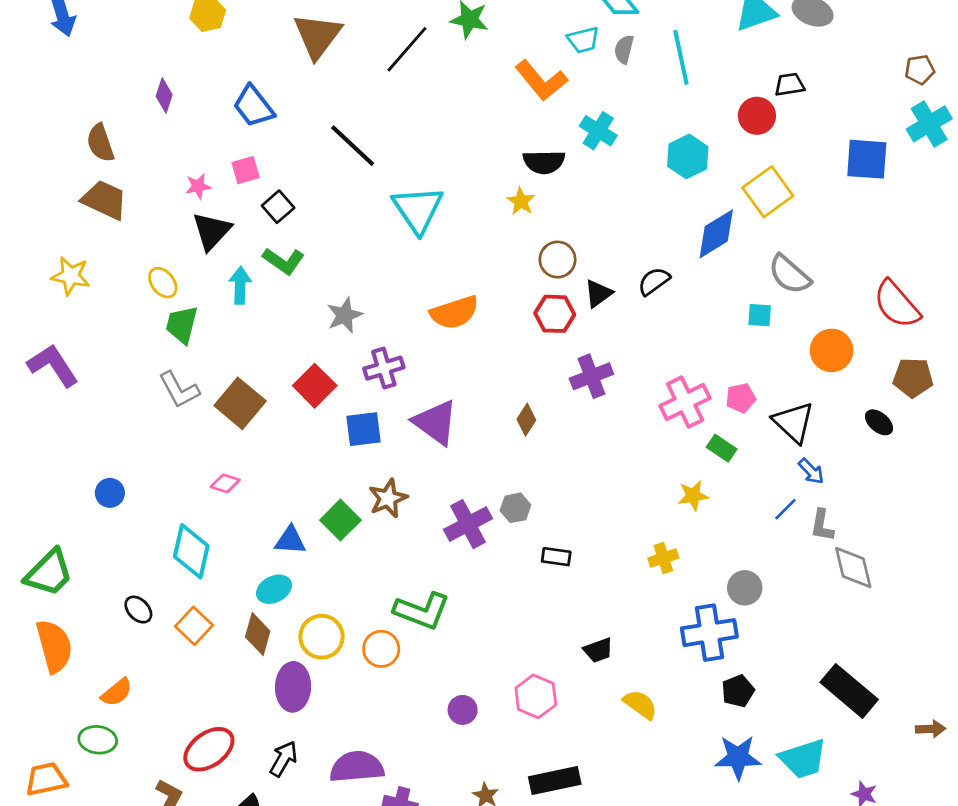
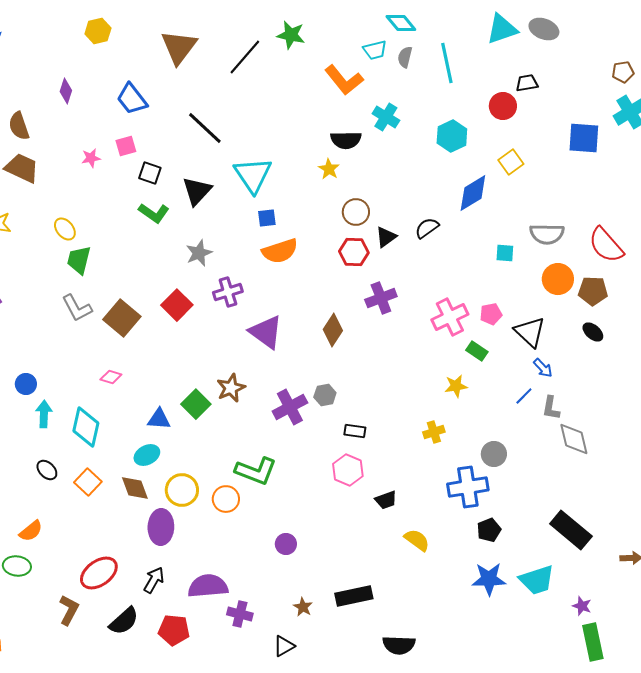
yellow square: (768, 192) -> (511, 162), size x0.7
black square: (278, 207) -> (150, 173), turned -30
black triangle: (212, 231) -> (197, 191), moved
gray semicircle: (789, 274) -> (547, 234), moved, turned -40
cyan arrow: (240, 285) -> (44, 414), moved
brown pentagon: (913, 378) -> (593, 291), moved
brown diamond: (526, 420) -> (333, 330), size x1.4
blue square: (364, 429) -> (267, 218), moved, size x0.7
brown diamond: (258, 634) -> (135, 488), turned -36
pink hexagon: (536, 696) -> (348, 470), moved

